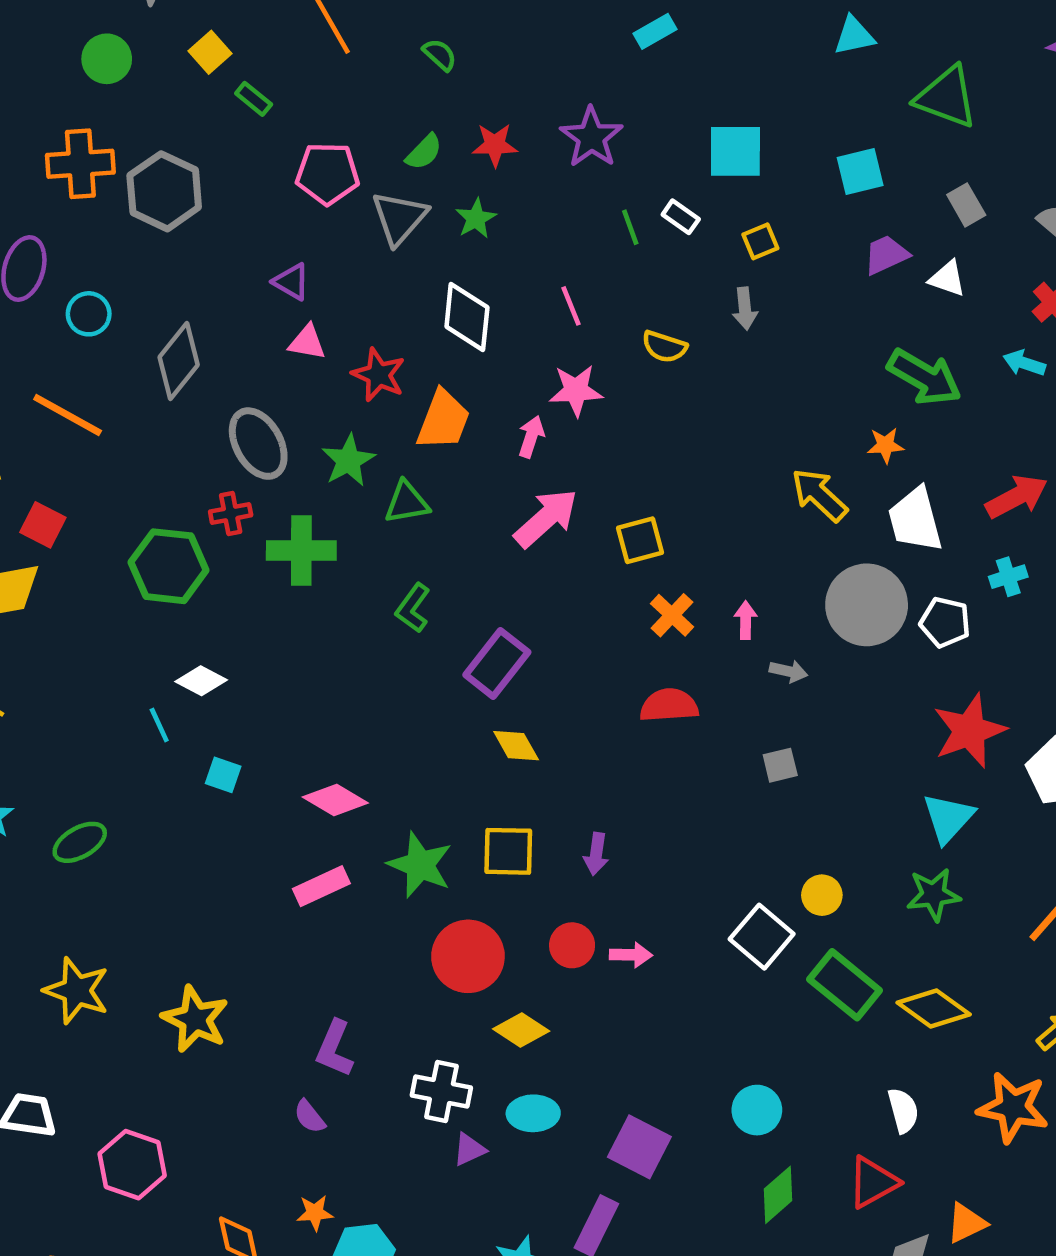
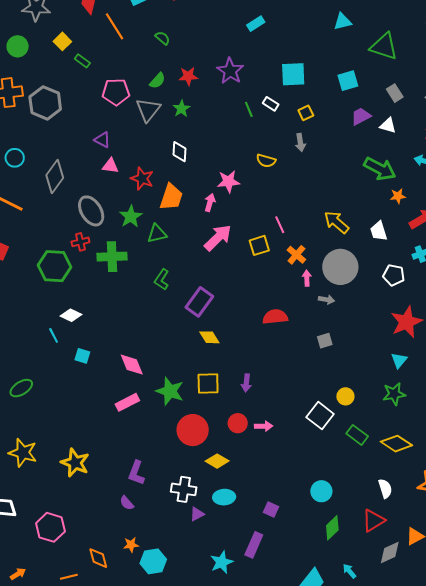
pink line: (571, 306) -> (280, 225), moved
white diamond: (467, 317) -> (180, 152), size x0.7
orange star: (885, 445) -> (398, 196), moved
white trapezoid: (915, 520) -> (379, 231), size x0.7
gray circle: (867, 605) -> (340, 267), moved
orange cross: (672, 615) -> (296, 255), moved
pink diamond: (335, 800) -> (132, 365), turned 40
cyan triangle: (948, 818) -> (399, 360), size x0.7
green rectangle: (845, 985) -> (357, 435), size x0.7
purple square: (639, 1147) -> (271, 510), size x0.6

